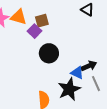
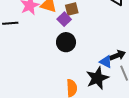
black circle: (49, 53) -> (66, 42), moved

